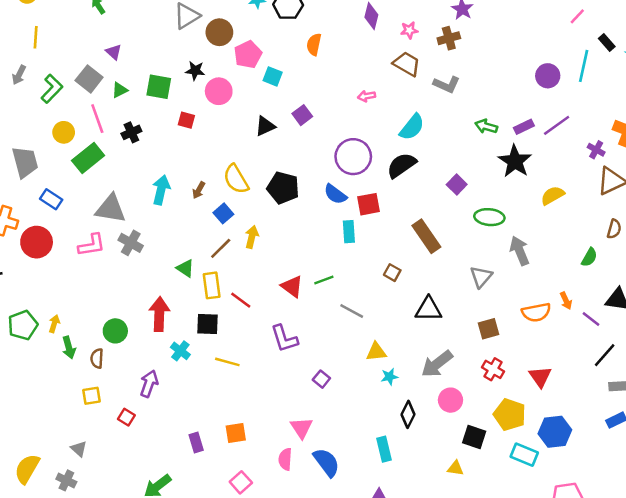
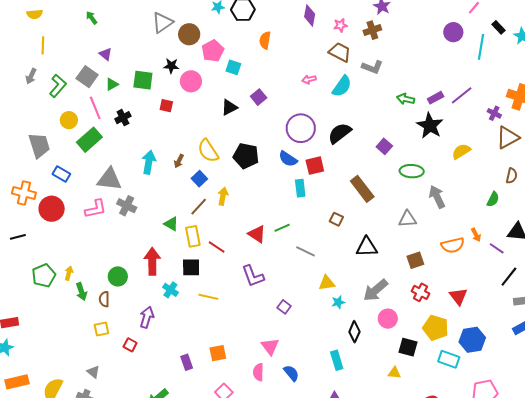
purple circle: (548, 76) -> (453, 32), moved
cyan semicircle: (412, 127) -> (342, 86), moved
gray triangle: (481, 277) -> (407, 219), turned 48
blue semicircle: (326, 462) -> (291, 373), size x0.7

